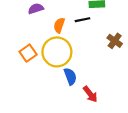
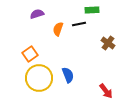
yellow circle: (57, 52) -> (39, 78), moved
red arrow: (90, 94) -> (106, 91), moved

